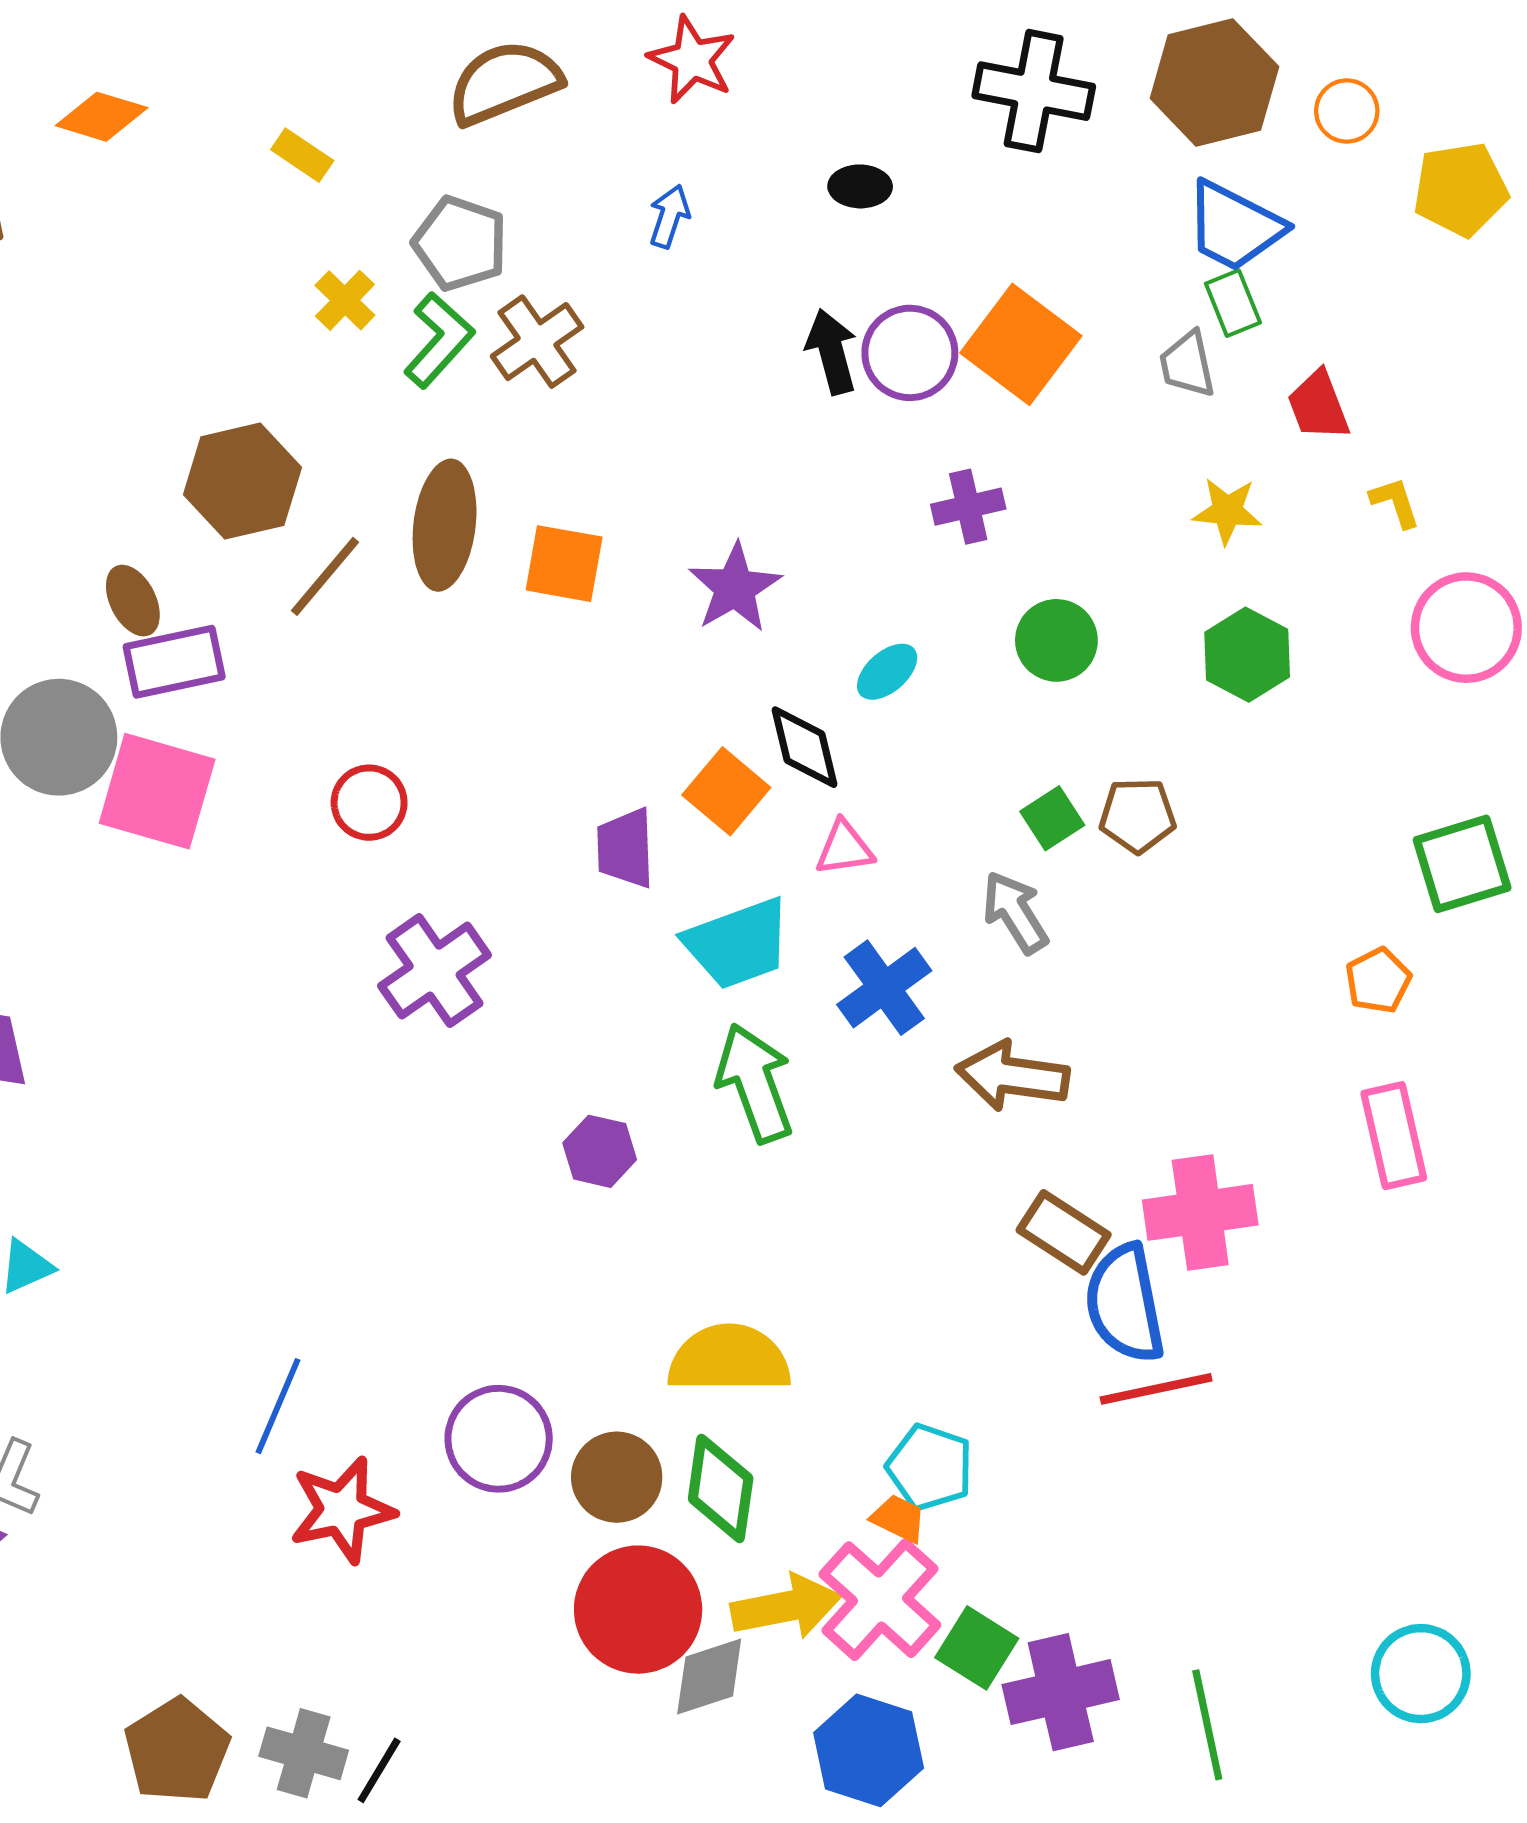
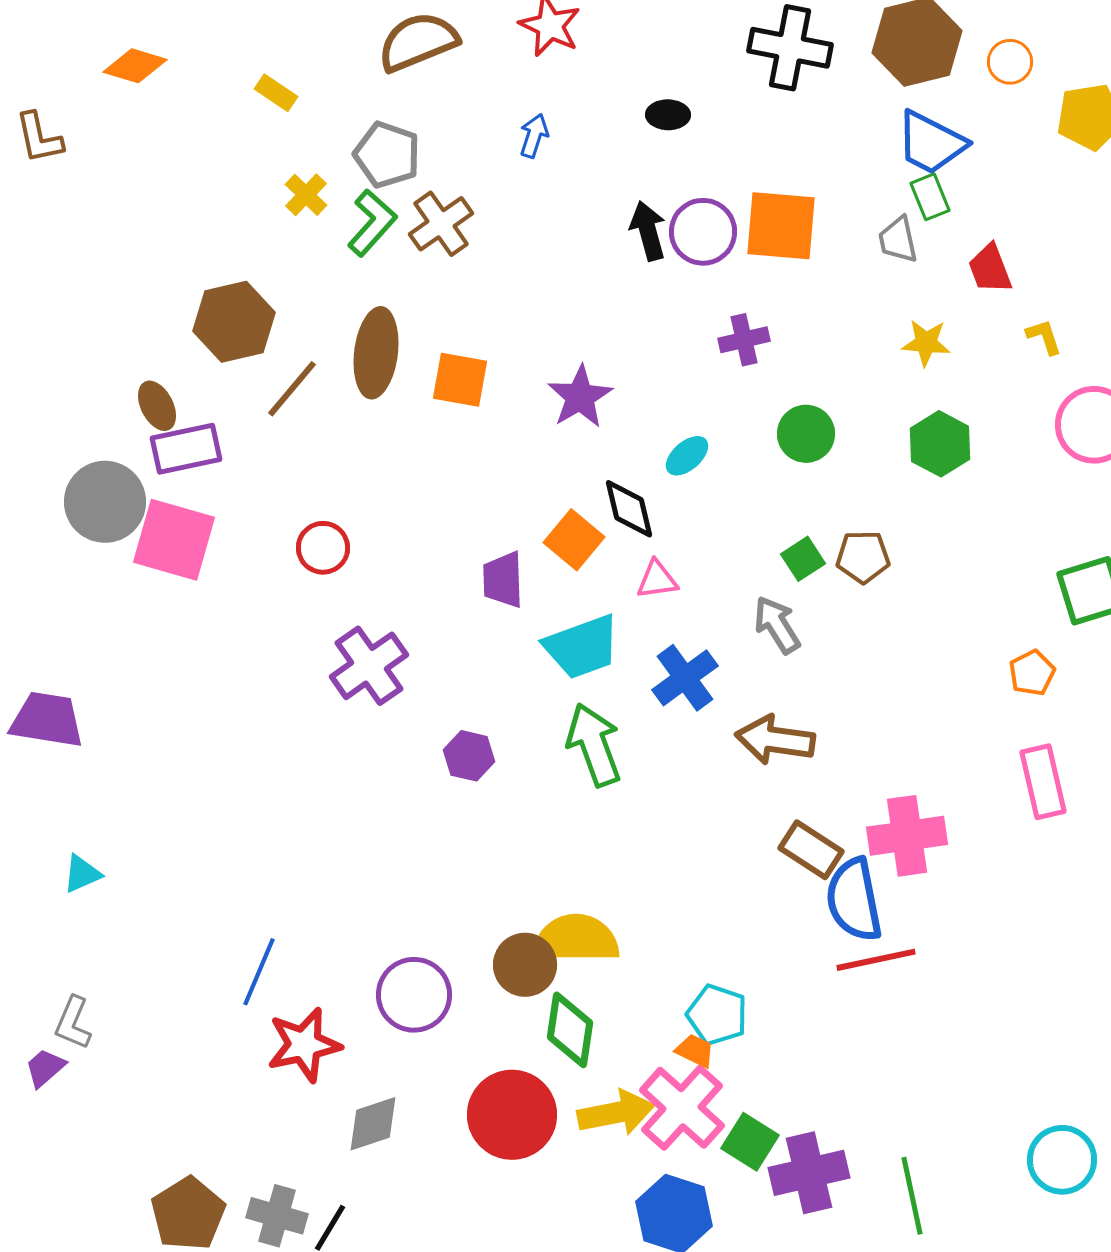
orange square: (1021, 344) -> (781, 226), turned -32
purple hexagon: (600, 1151) -> (469, 756), moved
brown circle: (617, 1477) -> (525, 965), moved
gray diamond: (709, 1676) -> (373, 1124), moved

